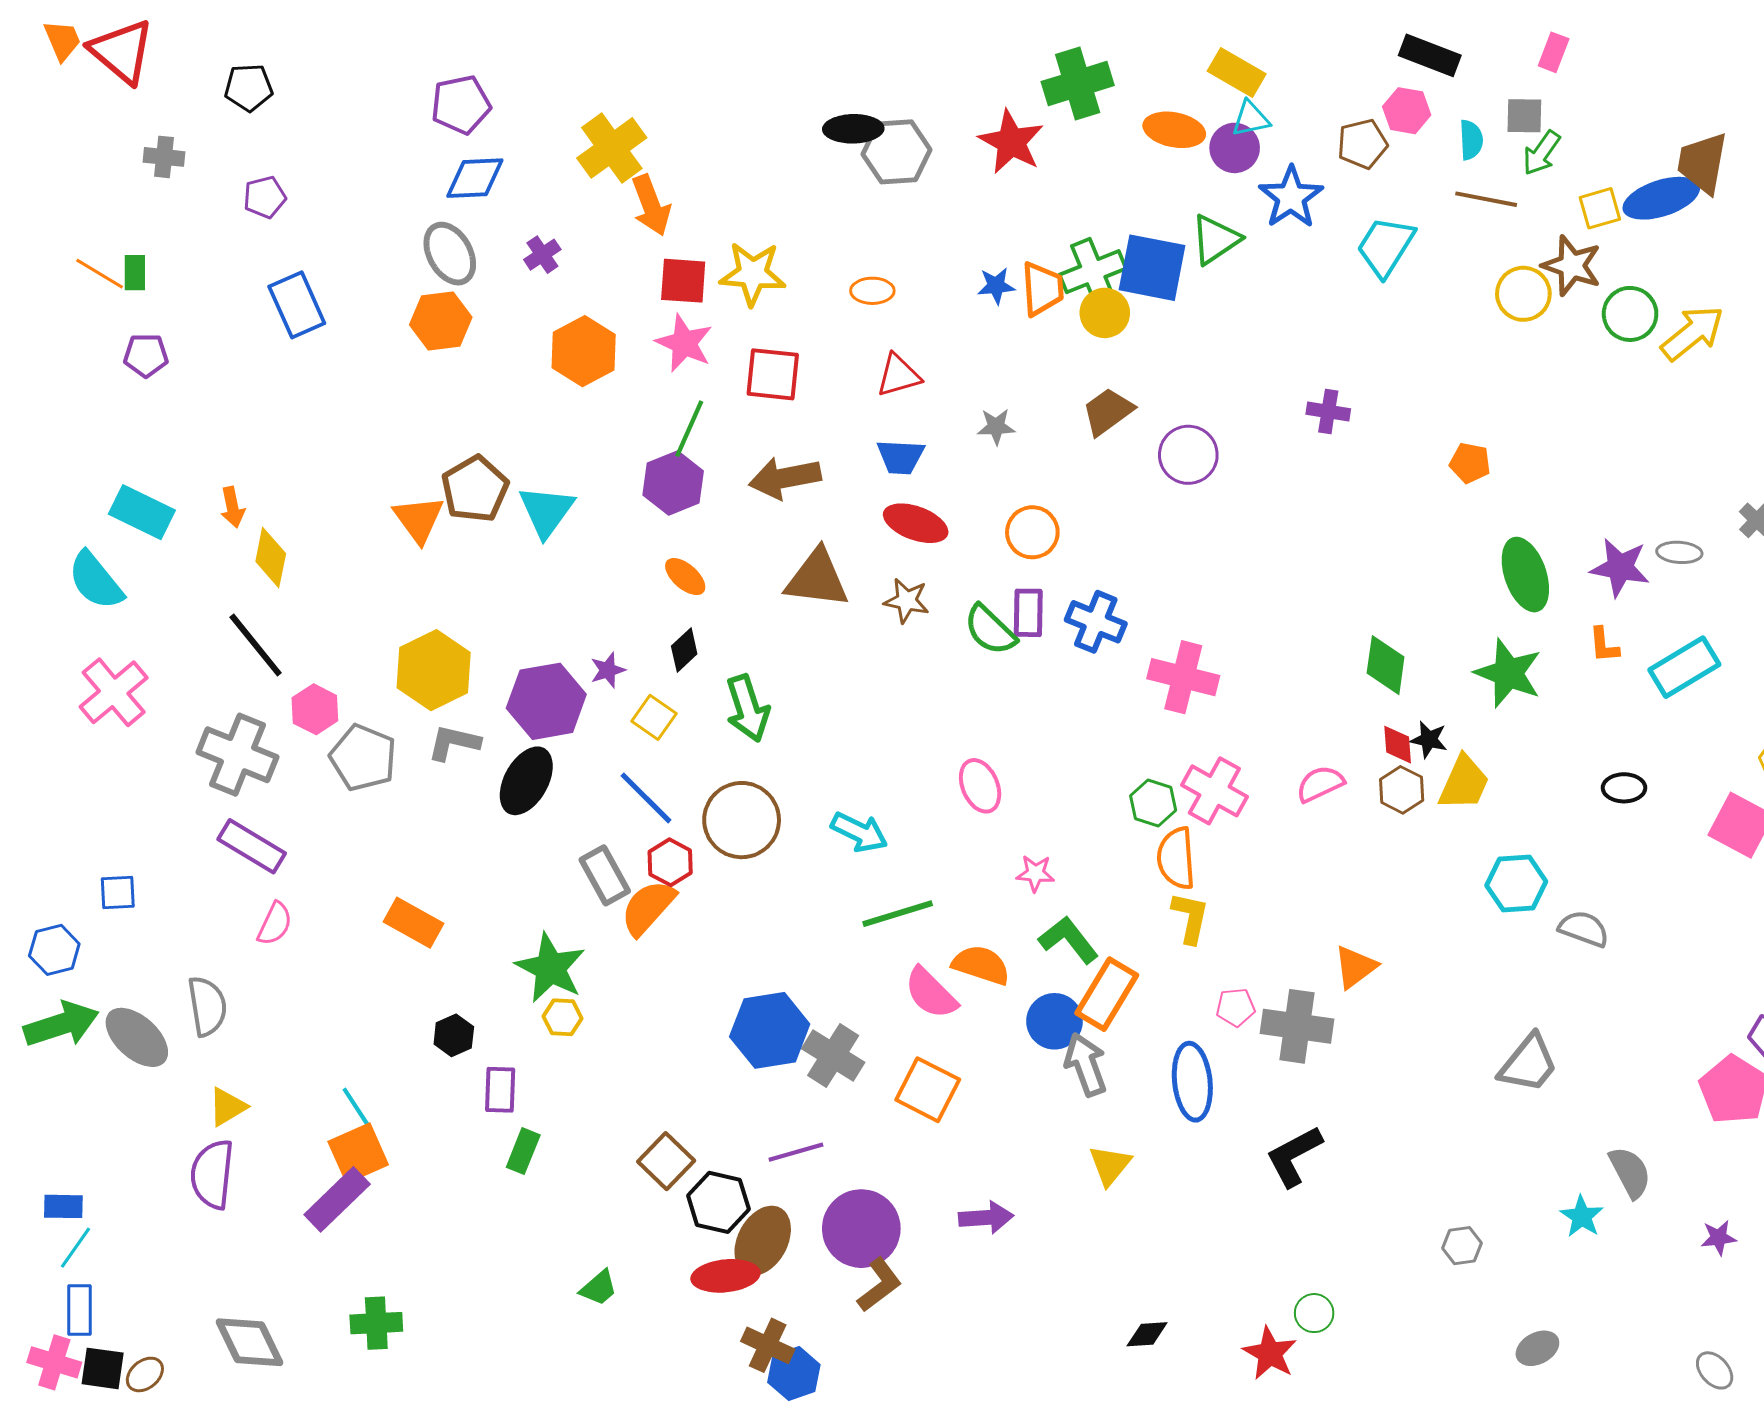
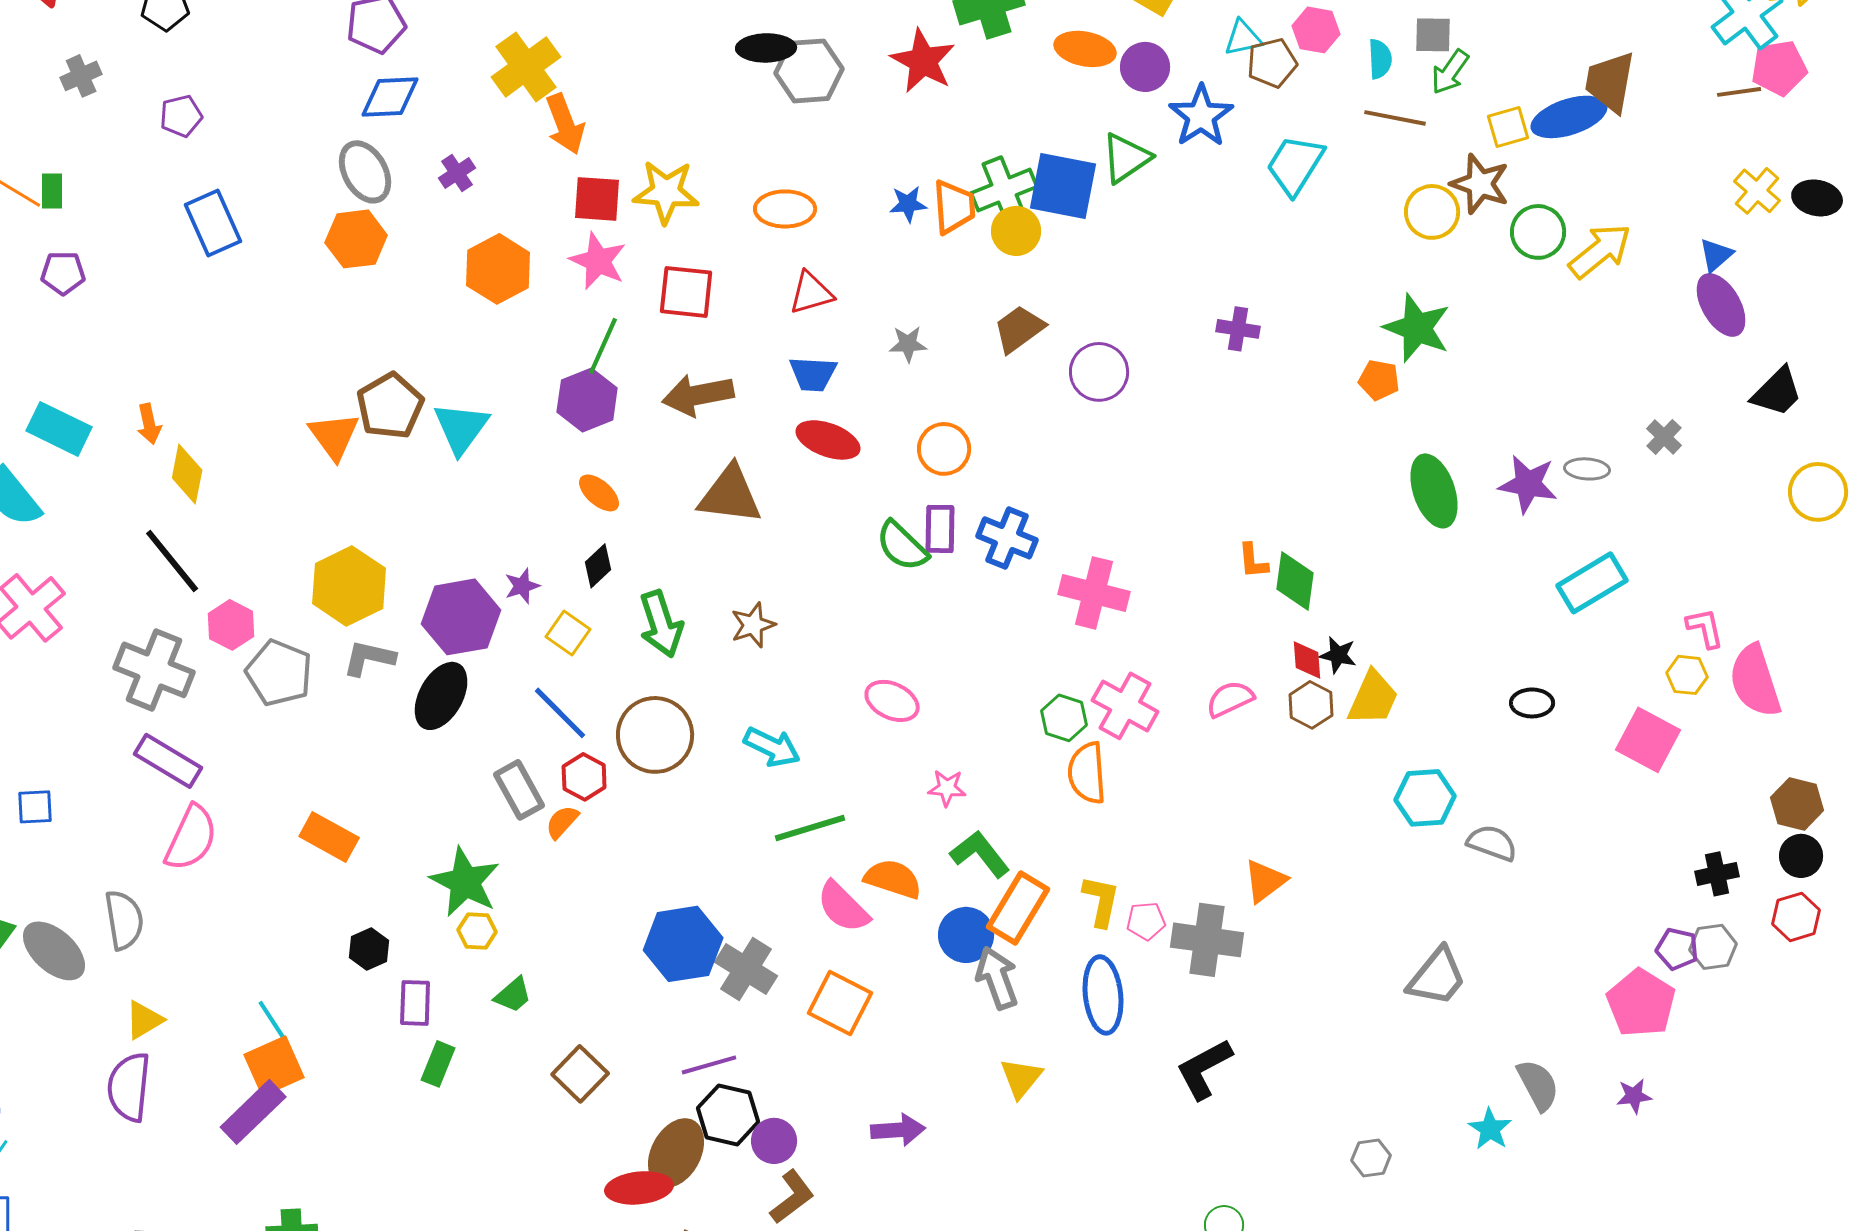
cyan triangle: (1251, 119) -> (1243, 38), moved
gray cross: (164, 157) -> (81, 76), turned -30
orange ellipse: (872, 291) -> (785, 209), size x1.4
brown star: (907, 601) -> (753, 625), moved, turned -30
orange L-shape: (1604, 645) -> (1253, 561), moved
green star: (1508, 673) -> (1417, 328), moved
pink ellipse: (980, 786) -> (892, 701), turned -42
orange semicircle: (648, 908) -> (562, 822), size x0.6
yellow L-shape: (1190, 918) -> (1101, 901), moved
pink semicircle: (275, 924) -> (191, 838), size x1.5
black hexagon: (718, 1202) -> (728, 1115), moved
purple circle: (861, 1229) -> (774, 1141), size x0.6
purple star: (1719, 1238) -> (1634, 1096), moved
green trapezoid: (599, 1288) -> (513, 995), moved

